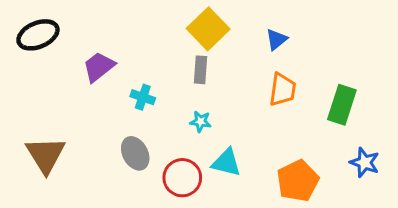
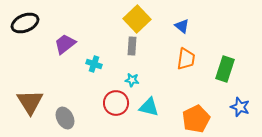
blue triangle: (276, 39) -> (182, 26), turned -42
gray ellipse: (135, 153) -> (65, 118), moved
red circle: (182, 178) -> (116, 103), moved

